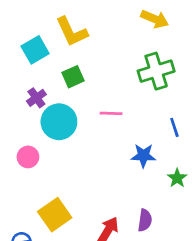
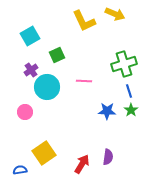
yellow L-shape: (72, 32) -> (84, 21), moved
green cross: (156, 71) -> (124, 64), moved
green star: (177, 178) -> (131, 110), moved

